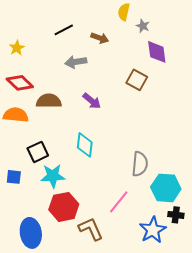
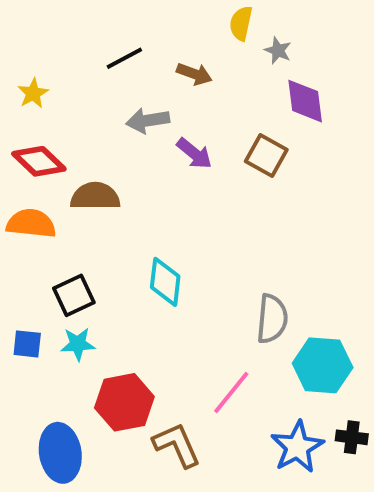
purple arrow: (92, 101) -> (194, 154), moved
cyan star: (53, 176) -> (78, 344), moved, size x0.7
black cross: (176, 215) -> (352, 437), moved

